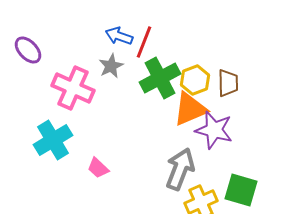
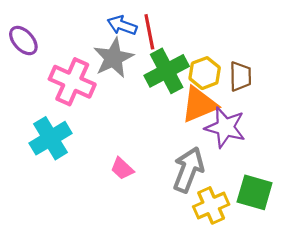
red line: (144, 42) -> (149, 32), turned -32
gray star: (111, 66) -> (113, 58), size x1.5
pink trapezoid: (98, 168) -> (122, 169), moved

